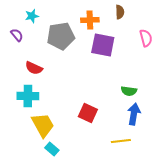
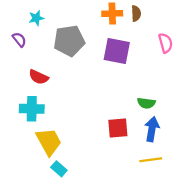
orange cross: (90, 20) -> (112, 14), moved
red square: (88, 113) -> (118, 128), moved, turned -30
yellow line: (121, 141) -> (151, 160), moved

